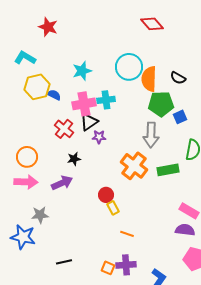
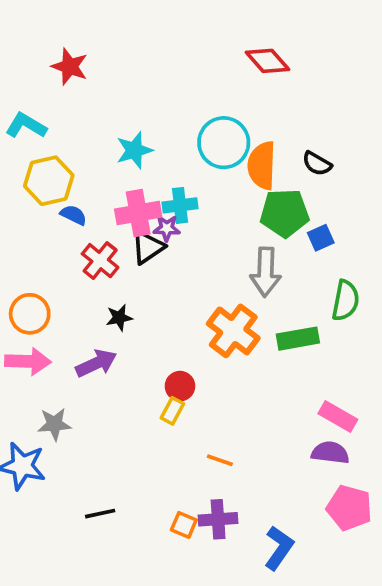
blue semicircle: (54, 95) -> (73, 215), moved
purple star: (99, 137) -> (167, 228), moved
yellow rectangle: (113, 208) -> (172, 411), moved, turned 56

